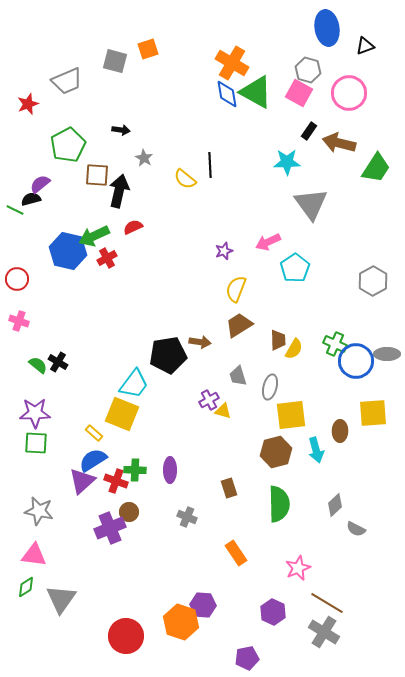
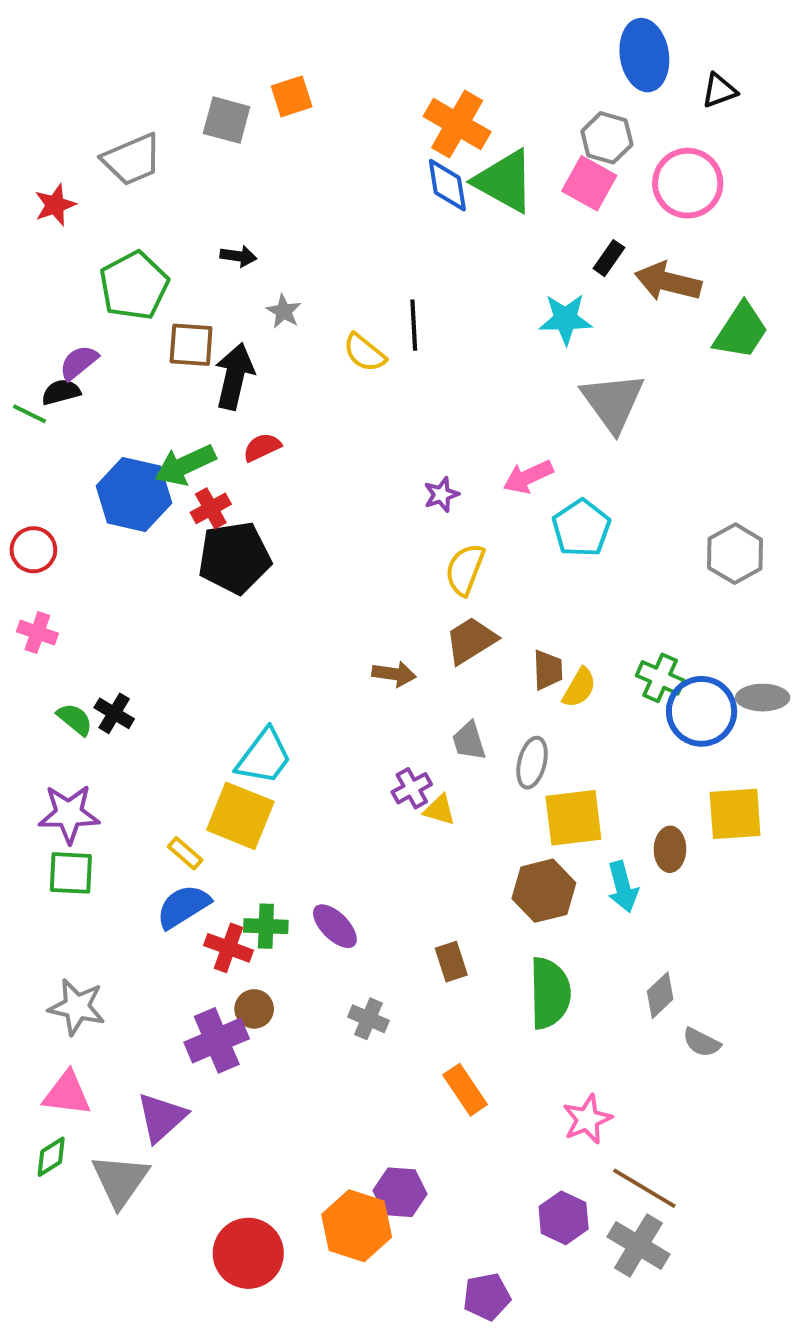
black pentagon: (168, 355) -> (234, 558), moved
purple ellipse: (170, 470) -> (335, 926), turned -45
purple triangle: (82, 481) -> (162, 1117), moved
purple hexagon: (273, 612) -> (564, 1218), moved

